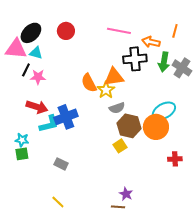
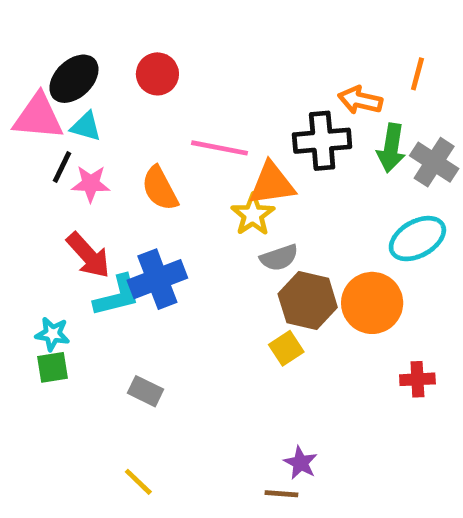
pink line: (119, 31) -> (219, 148), moved
orange semicircle: (89, 83) -> (160, 188), moved
red arrow: (37, 107) -> (88, 255), turned 30
cyan ellipse: (164, 111) -> (417, 239), moved

